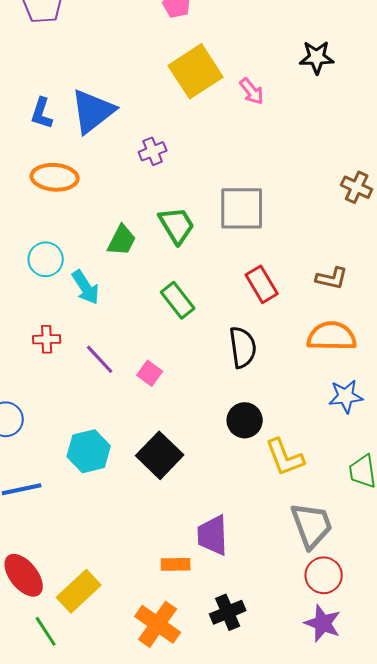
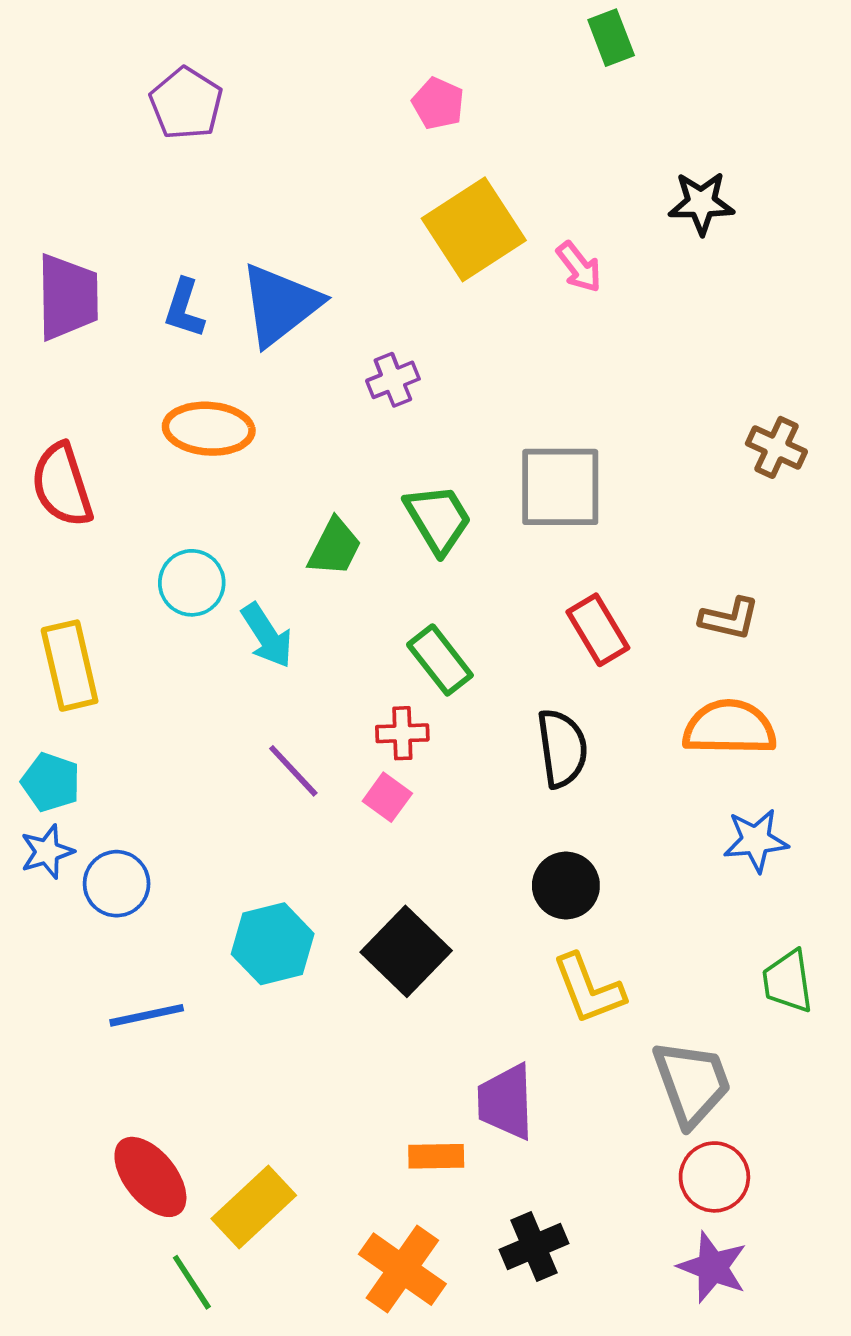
red cross: (47, 339) -> (402, 733), moved
yellow L-shape: (285, 457) -> (588, 989), moved

